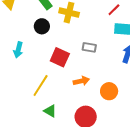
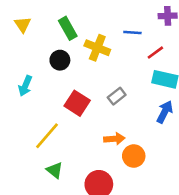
gray rectangle: (89, 47) -> (117, 96), turned -56
orange arrow: (81, 81) -> (114, 139), moved

